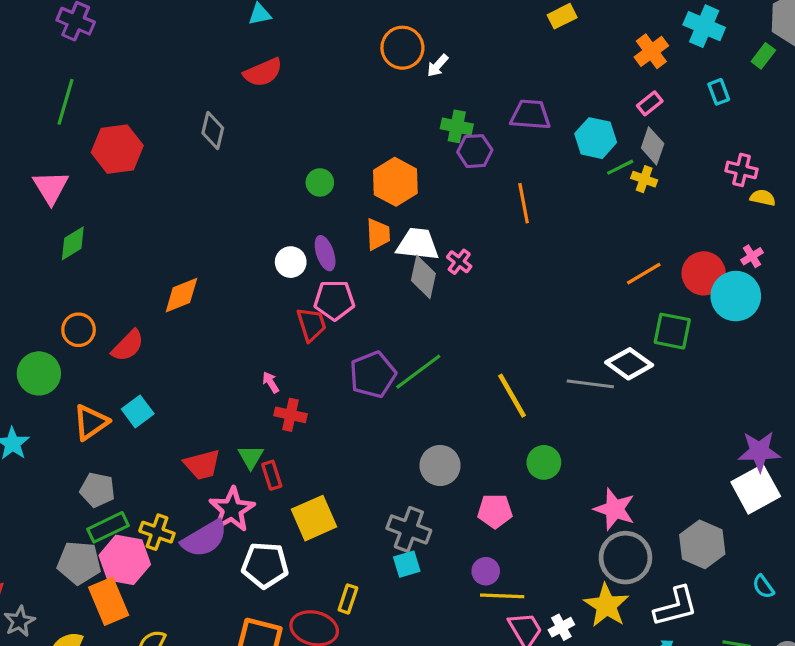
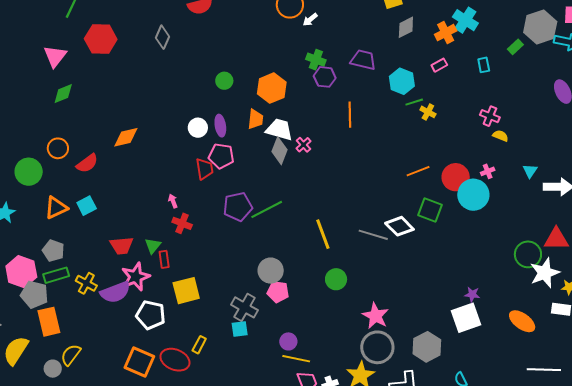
cyan cross: (704, 26) -> (465, 20), moved
gray diamond: (653, 146) -> (406, 27), moved, turned 35
purple star: (759, 451) -> (472, 294), size x0.6
pink pentagon: (495, 511) -> (278, 292), moved
pink hexagon: (125, 560) -> (21, 272), moved

